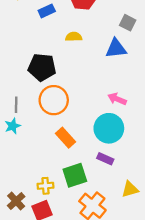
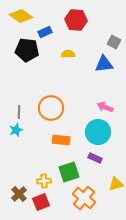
black pentagon: (42, 67) -> (27, 50), moved
orange rectangle: (65, 138) -> (61, 140), turned -42

